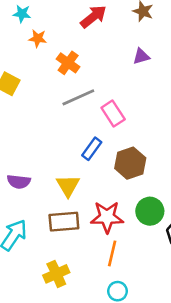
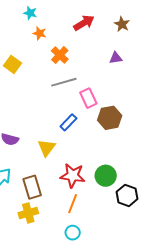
brown hexagon: (130, 163) -> (110, 118), moved
brown rectangle: (64, 222) -> (32, 187), moved, turned 70

